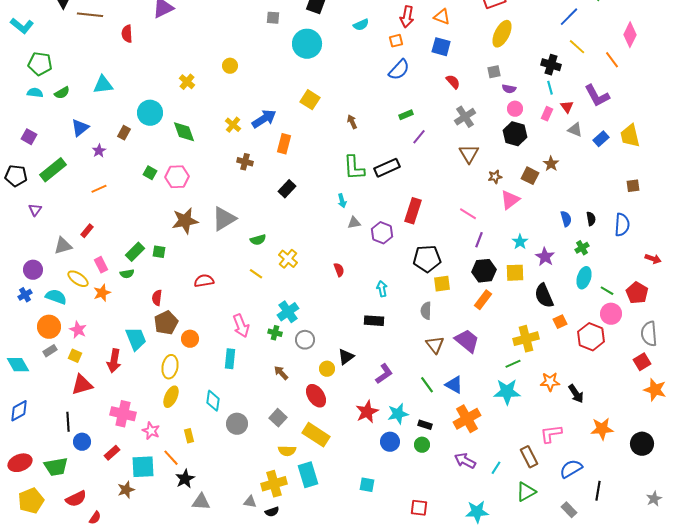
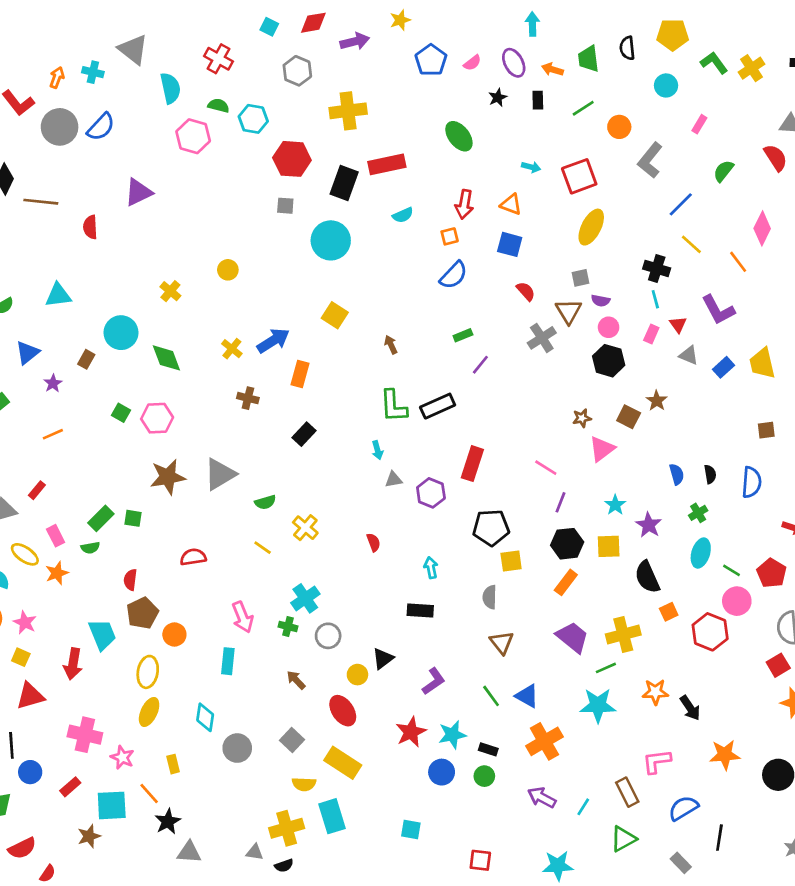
brown triangle: (469, 154) -> (568, 311), moved
purple trapezoid: (467, 341) -> (573, 637), moved

